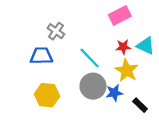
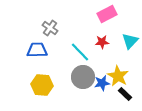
cyan triangle: (146, 46) -> (130, 41), turned 48
red star: (123, 47) -> (102, 42), moved
yellow star: (127, 70) -> (118, 76), moved

